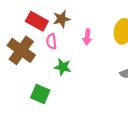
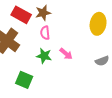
pink arrow: (87, 37) -> (66, 54), moved, turned -56
pink semicircle: (51, 41) -> (45, 33), moved

